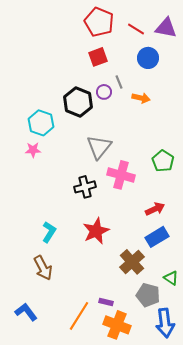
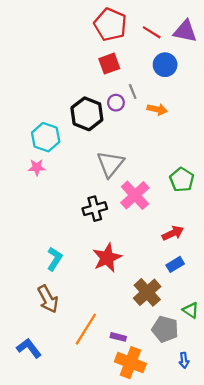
pink cross: (121, 175) -> (135, 195), turned 32
blue rectangle: (157, 237) -> (175, 264), size x0.7
orange line: (79, 316) -> (86, 329), moved
blue arrow: (165, 323) -> (184, 360), size x0.5

